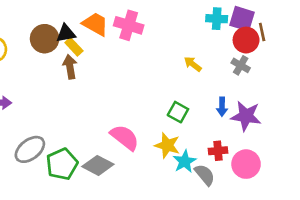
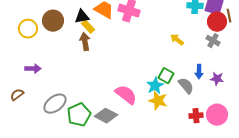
brown circle: (45, 39) -> (53, 21), moved
purple star: (246, 116) -> (217, 79), size x0.6
red cross: (218, 151) -> (196, 116), moved
cyan star: (185, 161) -> (155, 86), moved
gray semicircle: (205, 175) -> (186, 86), moved

